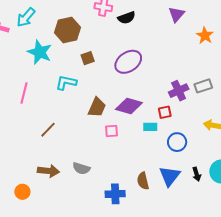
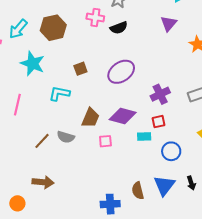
brown hexagon: (68, 30) -> (53, 28), moved
purple cross: (179, 91) -> (160, 94), moved
gray semicircle: (81, 168) -> (66, 137), moved

